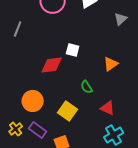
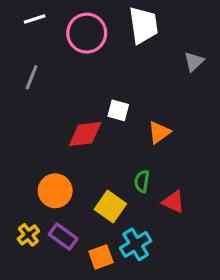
orange triangle: (111, 64) -> (159, 132), moved
green semicircle: (87, 87) -> (142, 181), moved, turned 40
cyan cross: (114, 135) -> (136, 244), moved

